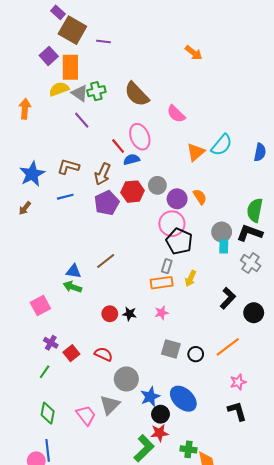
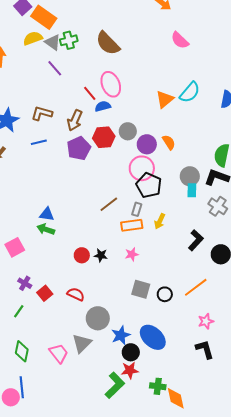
orange rectangle: (70, 67) -> (44, 17), turned -55
pink semicircle: (176, 114) -> (180, 40), moved
brown line: (106, 261) -> (109, 204), moved

